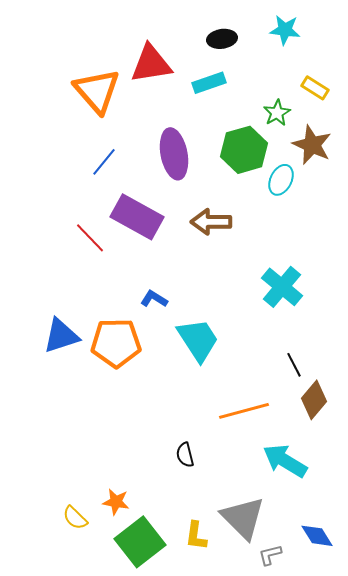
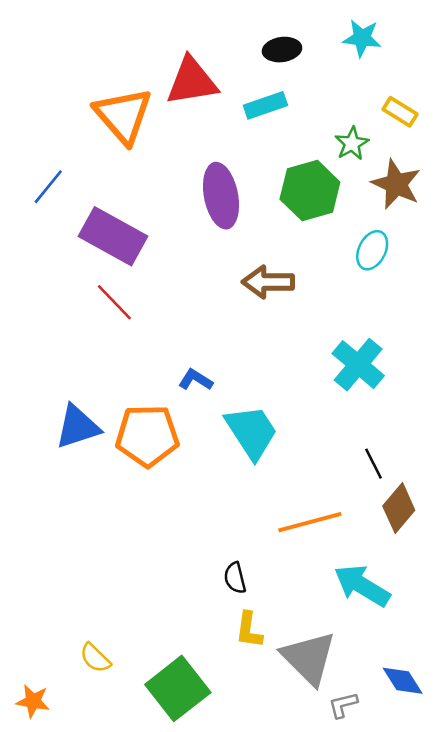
blue line: (104, 162) -> (48, 187), moved
cyan ellipse: (281, 180) -> (372, 250), moved
purple rectangle: (137, 217) -> (113, 236), moved
orange star: (116, 502) -> (33, 701), moved
yellow L-shape: (196, 536) -> (249, 630), moved

